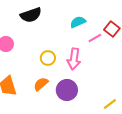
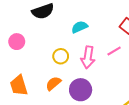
cyan semicircle: (78, 22) -> (80, 27), moved
pink line: (95, 38) -> (114, 51), moved

